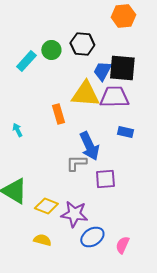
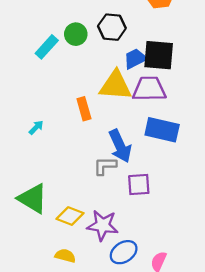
blue trapezoid: (102, 71) -> (135, 59), turned 35
cyan arrow: (17, 130) -> (36, 127), turned 72
blue rectangle: (125, 132) -> (162, 130), size x1.8

